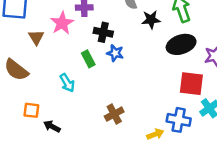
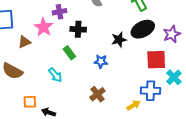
black star: (151, 20) -> (119, 40), moved
brown triangle: (36, 37) -> (24, 42), turned 48
blue star: (115, 53) -> (101, 61), moved

